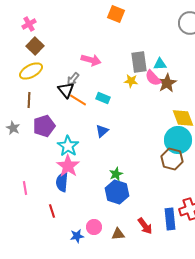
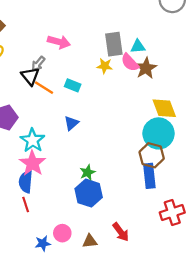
red line: (52, 211) -> (26, 204), moved
blue rectangle: (170, 219) -> (149, 176), moved

